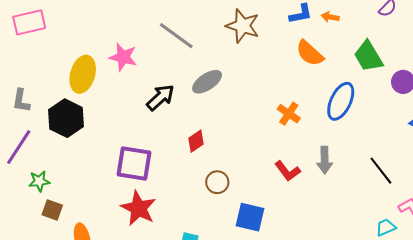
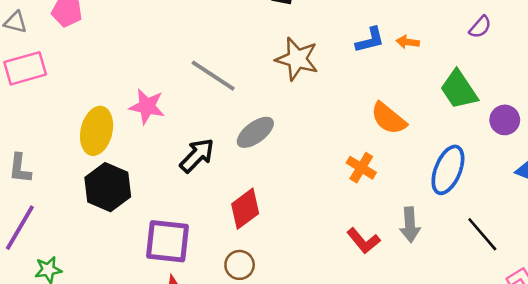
orange semicircle: (310, 53) -> (389, 118), moved
blue ellipse: (341, 101) -> (448, 170), moved
black hexagon: (66, 118) -> (108, 187), moved
red diamond: (196, 141) -> (245, 209), size x1.4
brown circle: (217, 182) -> (240, 265), moved

